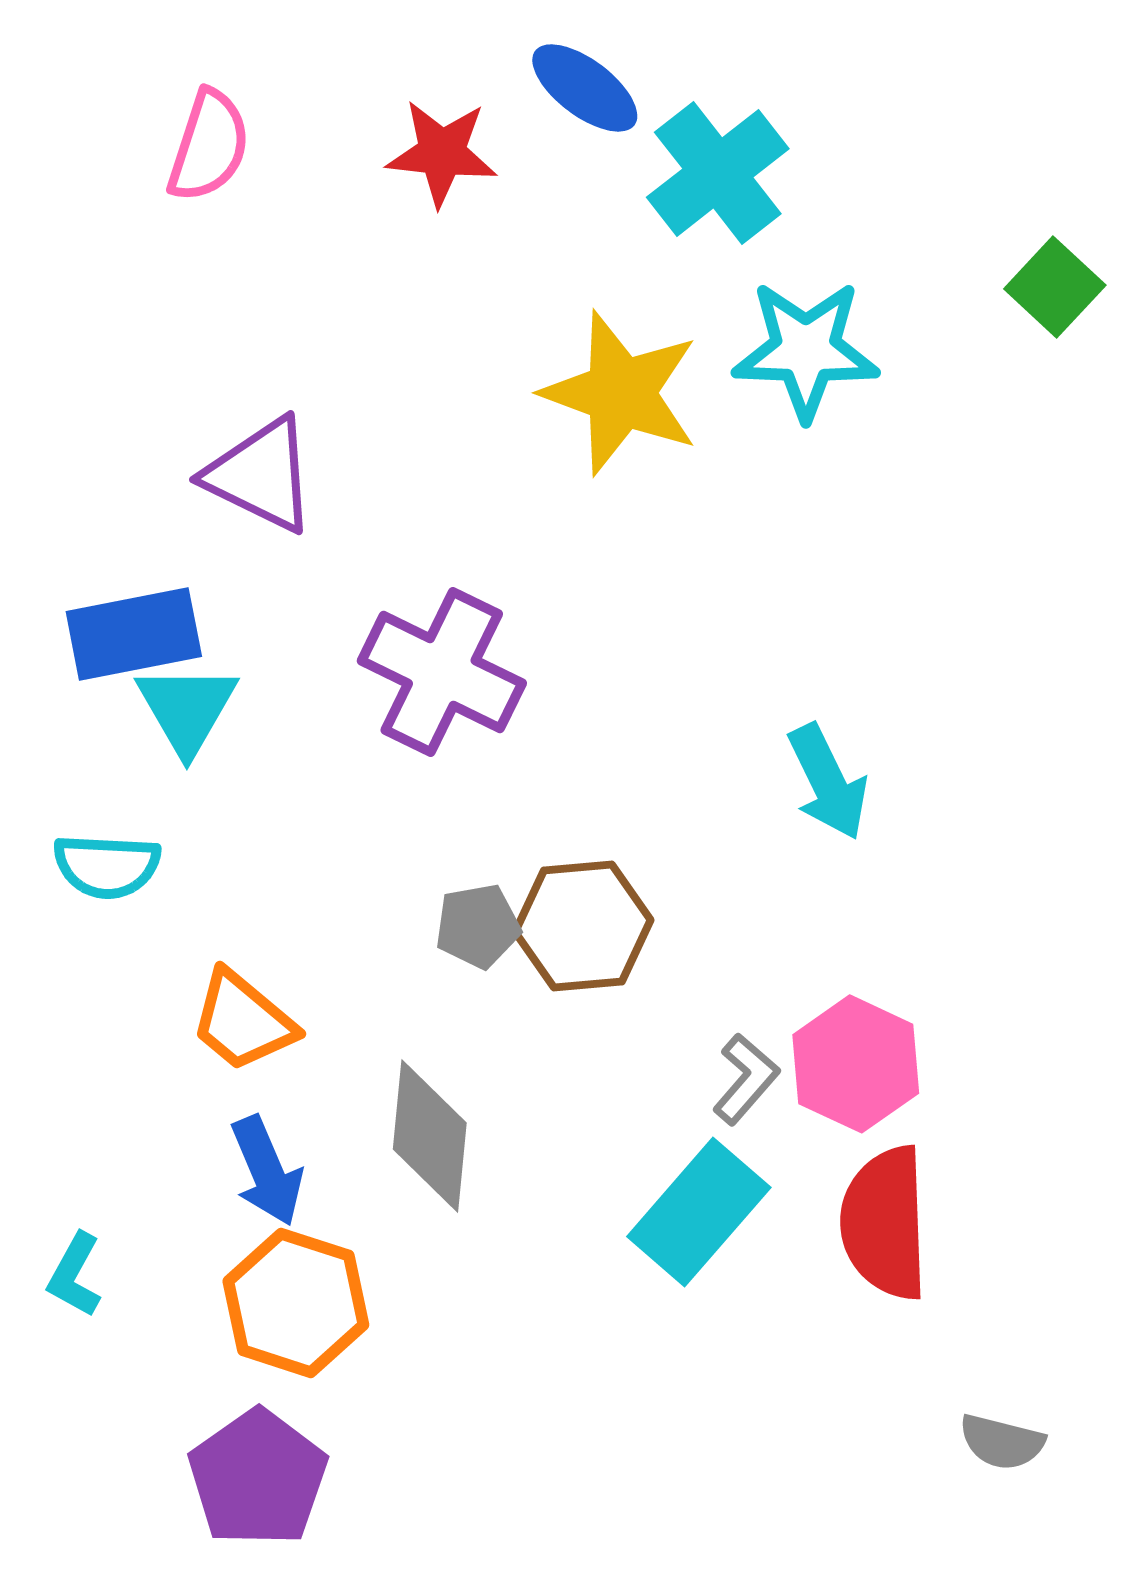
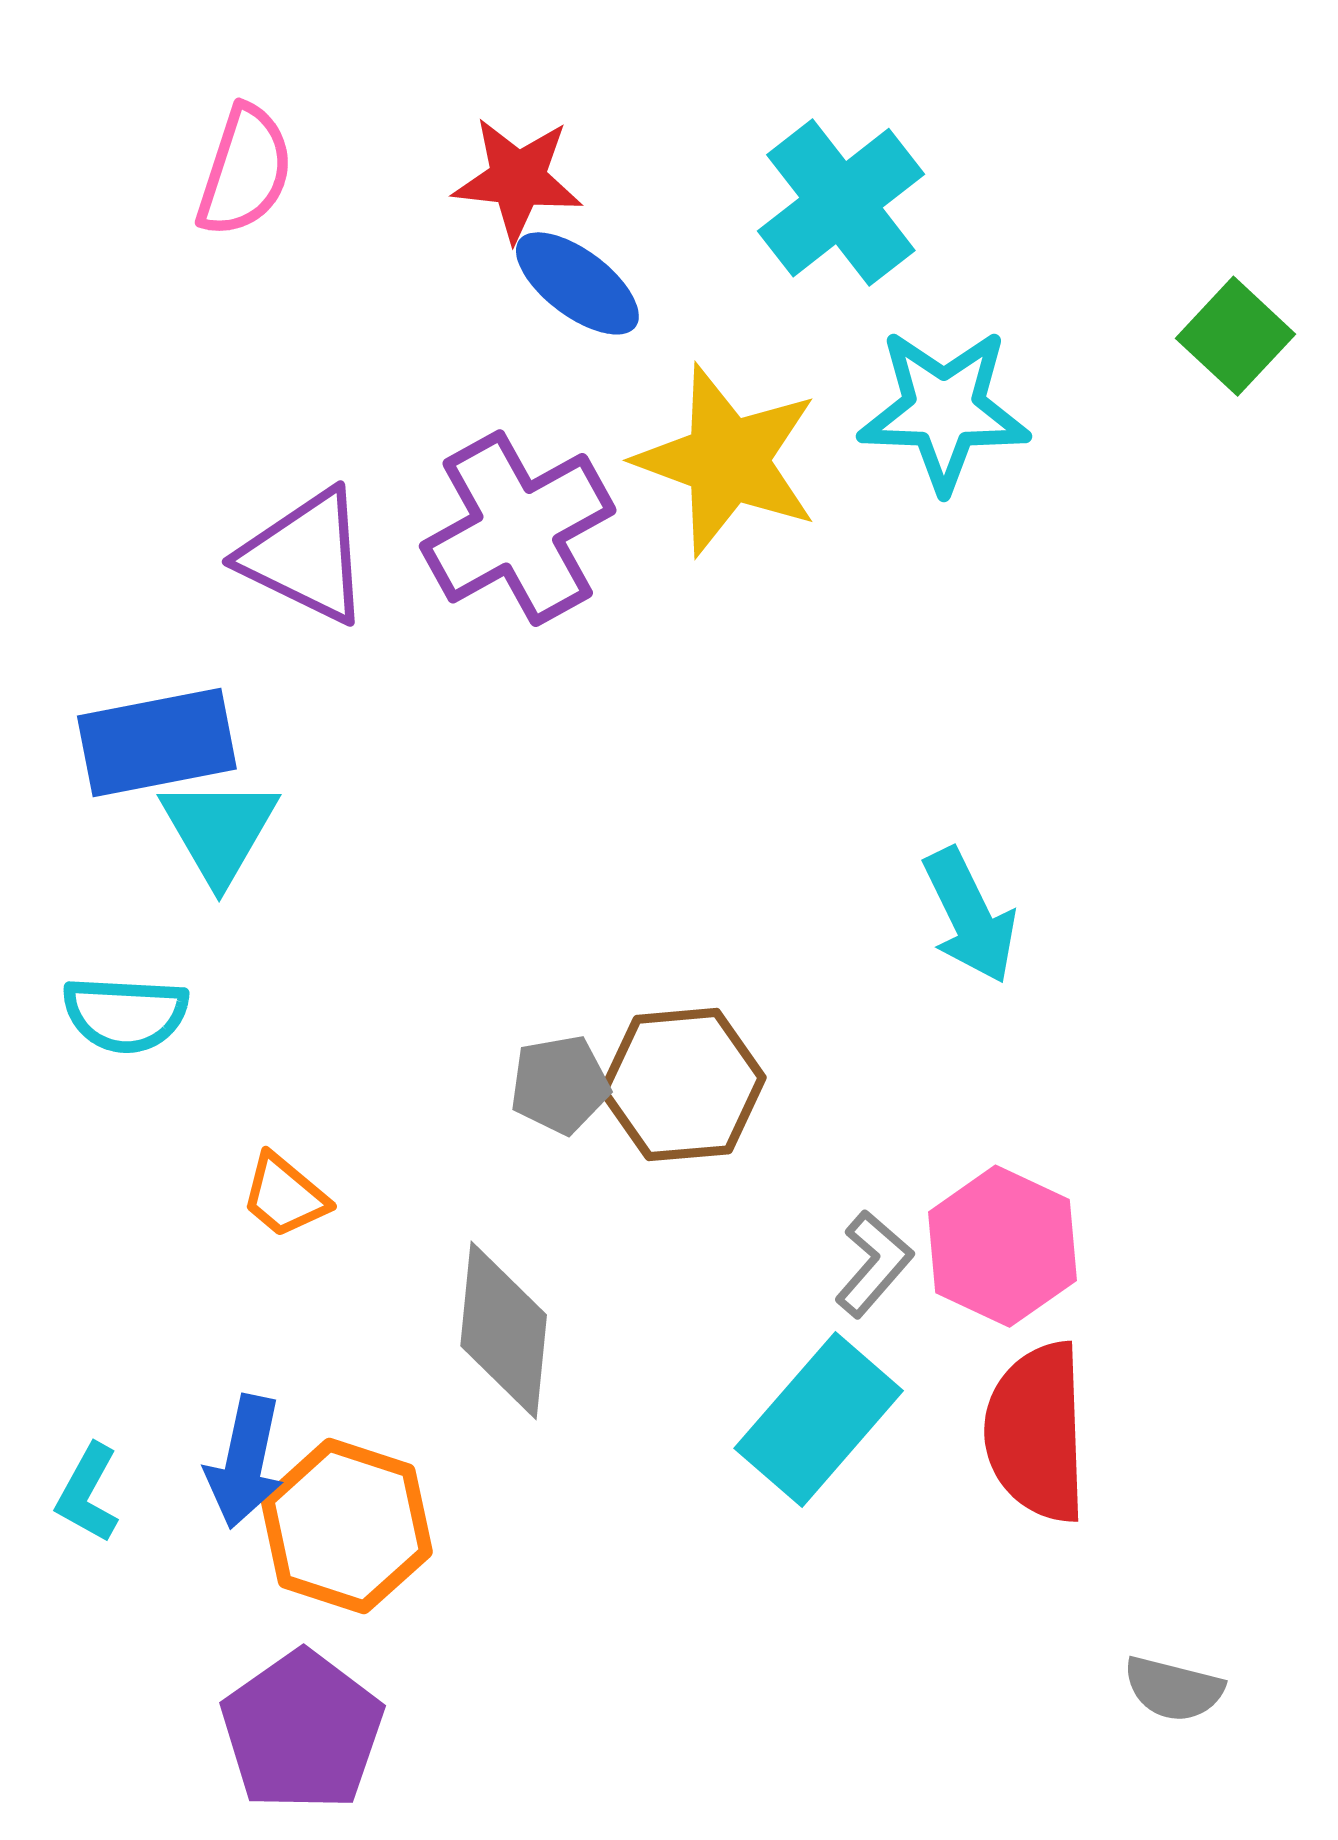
blue ellipse: (585, 88) -> (577, 283), moved
purple cross: (442, 672) -> (518, 528), moved, turned 35
orange trapezoid: (243, 1021) -> (285, 1196), size x0.7
blue arrow: (267, 1171) -> (245, 1462), moved, turned 35

